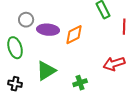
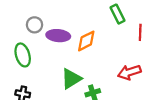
green triangle: (46, 71) -> (71, 79), moved

